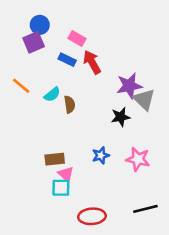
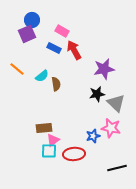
gray triangle: (144, 99) -> (116, 103), moved
blue star: (101, 155) -> (93, 136), moved
pink triangle: (66, 174) -> (53, 140), turned 40
red ellipse: (92, 216) -> (74, 154), moved

